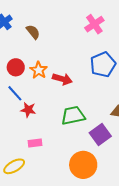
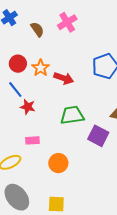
pink cross: (94, 24) -> (67, 22), moved
purple square: (100, 134) -> (98, 136), turned -30
orange circle: (83, 165) -> (58, 163), moved, size x0.7

